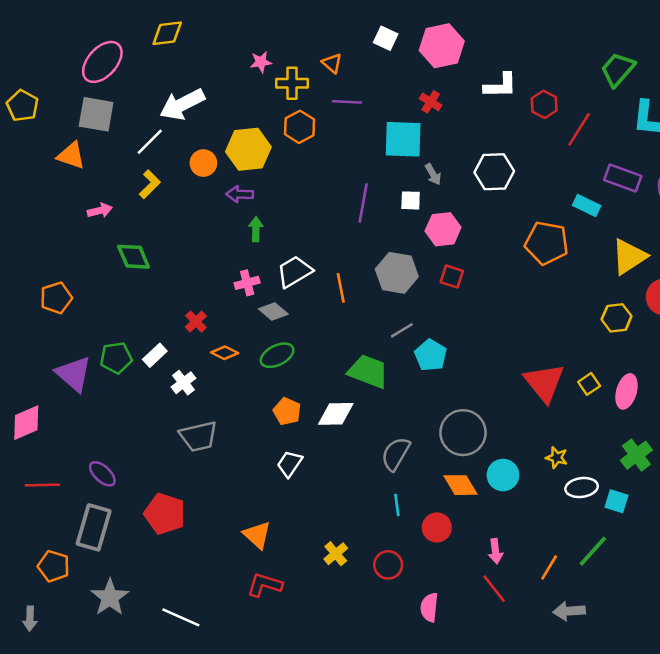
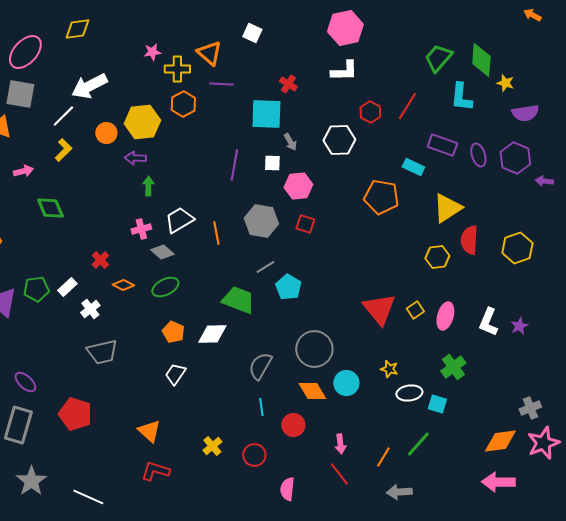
pink hexagon: (442, 46) -> (345, 28), moved
orange triangle: (332, 63) -> (209, 53), size x1.5
red hexagon: (544, 104) -> (370, 112), moved

